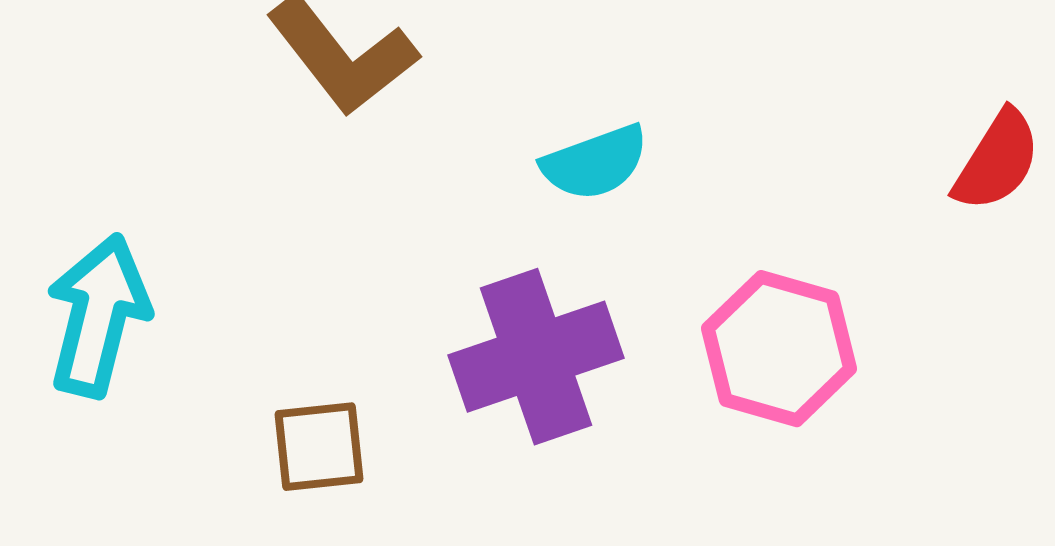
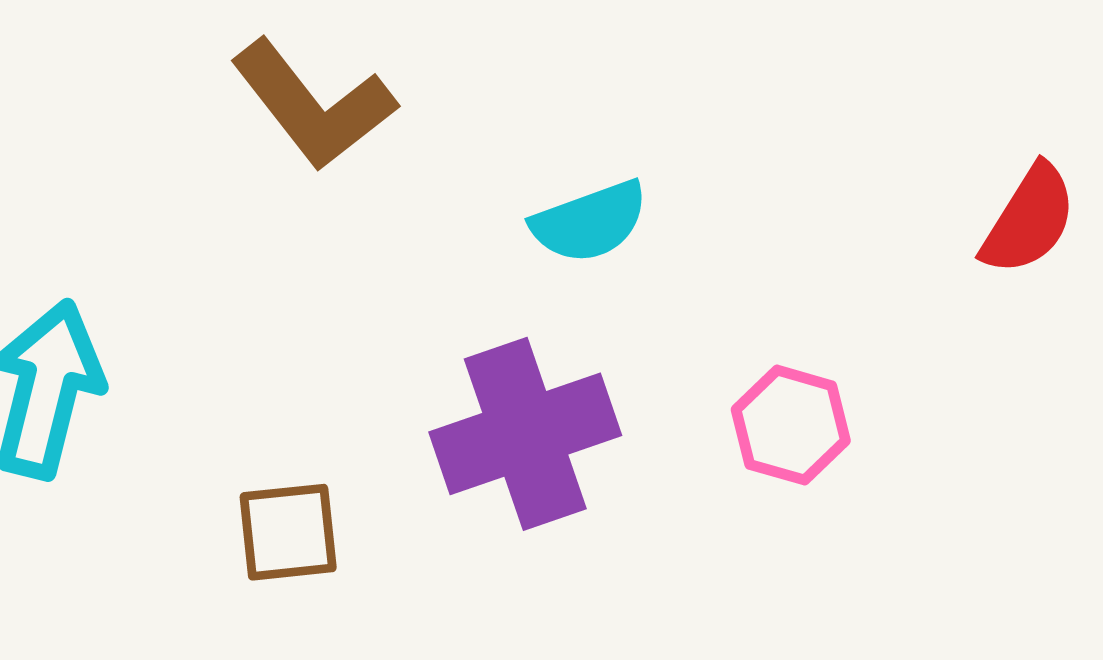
pink hexagon: (779, 349) -> (791, 425), size x0.7

